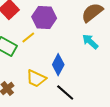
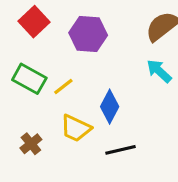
yellow line: (28, 38) -> (63, 87), moved
black line: (65, 92) -> (121, 150), turned -54

